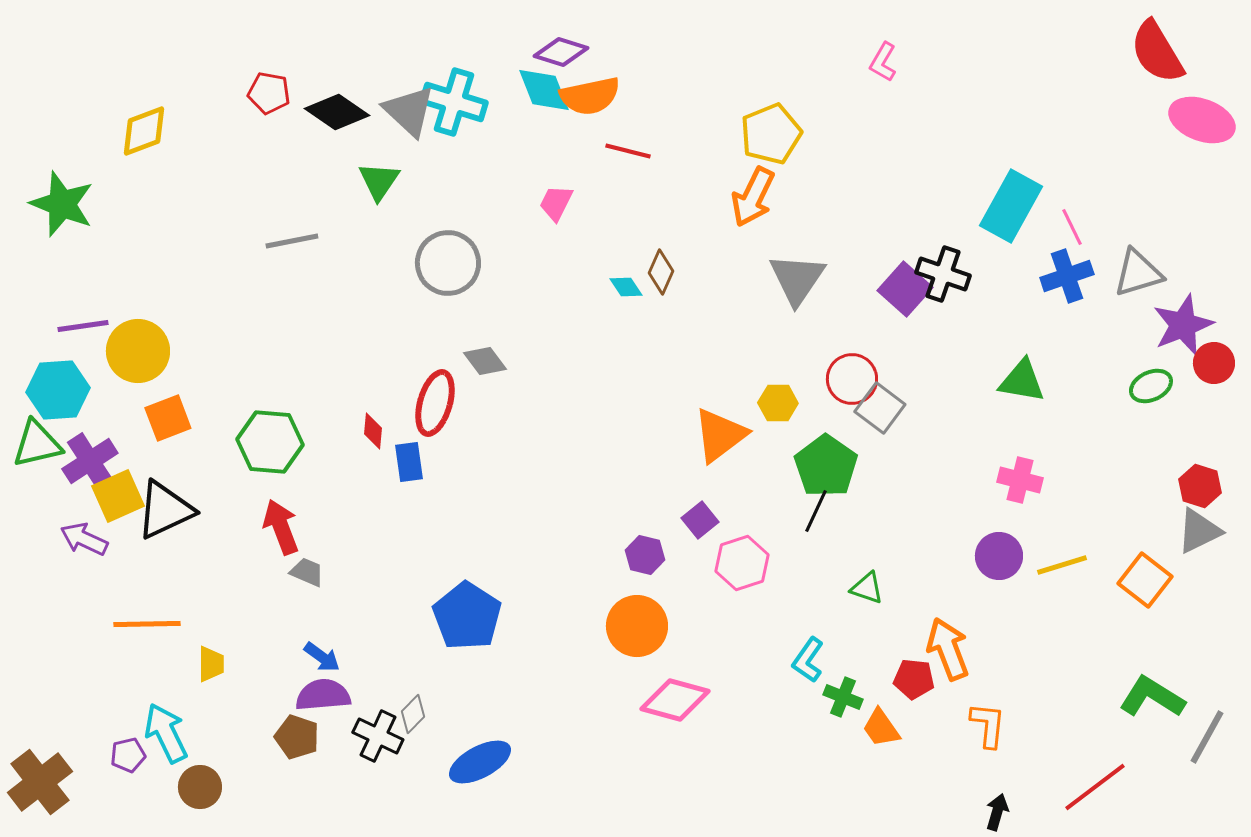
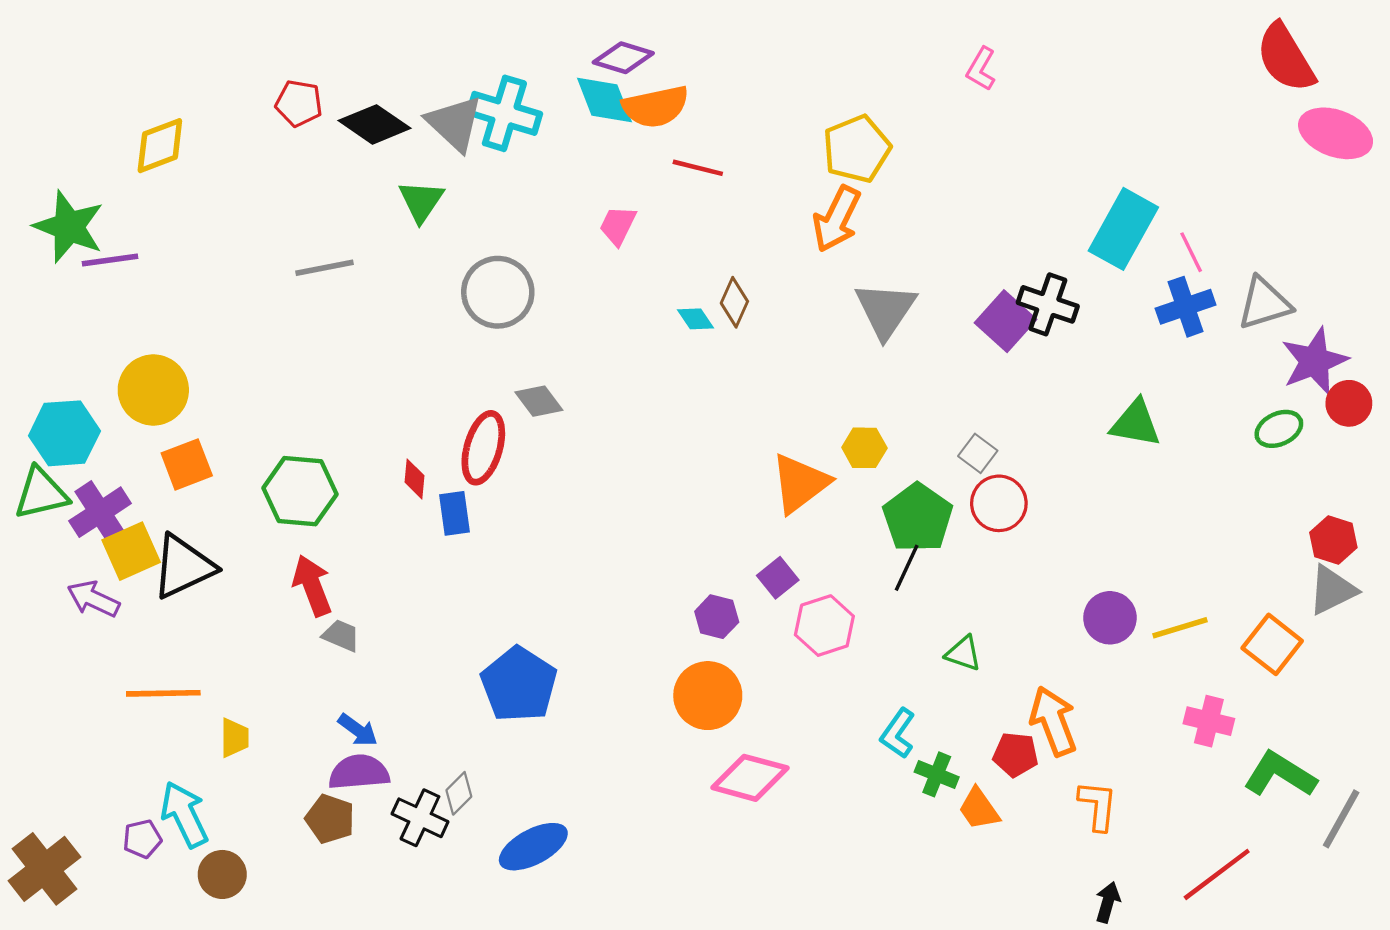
purple line: (83, 326) -> (110, 260), moved
red circle: (852, 379) -> (999, 503), moved
gray square: (880, 408) -> (978, 453), size x0.7
pink cross: (1020, 480) -> (1209, 721), moved

